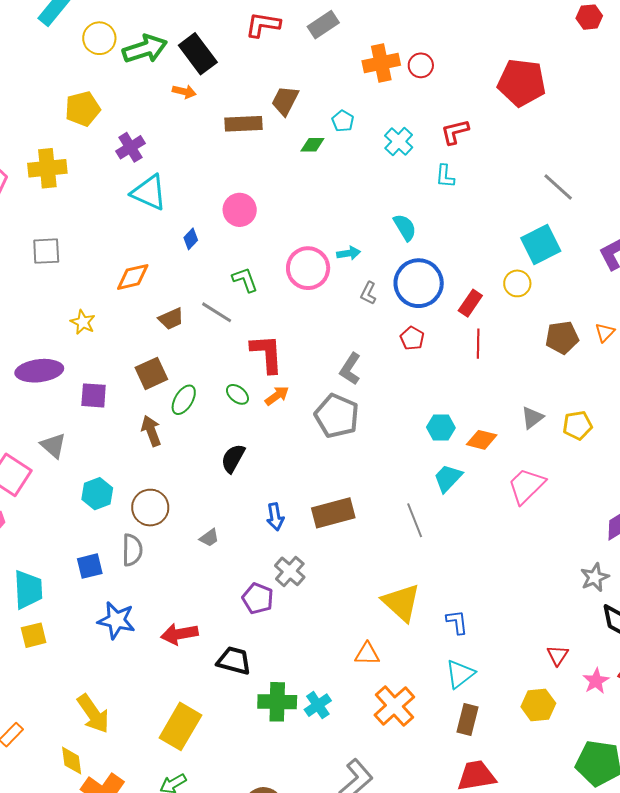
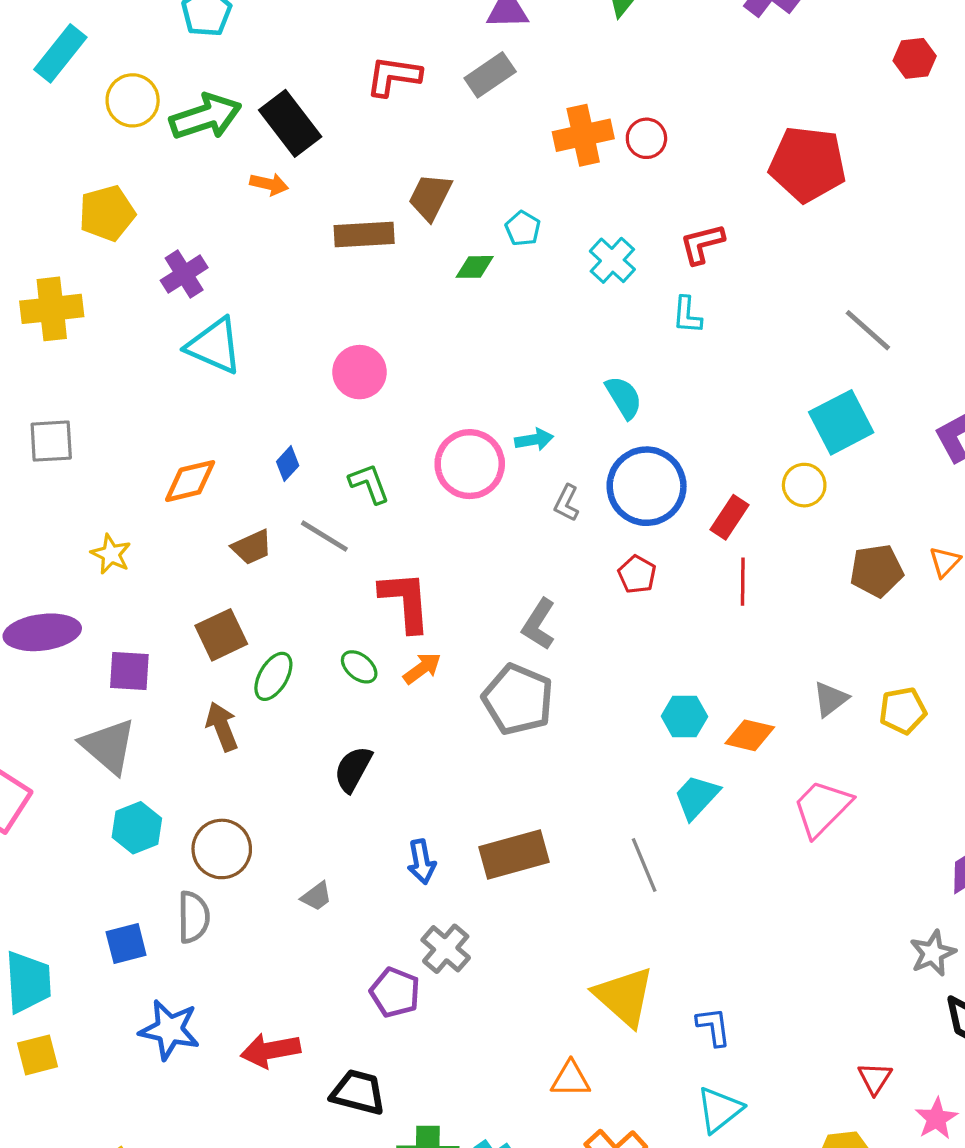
blue diamond: (191, 239) -> (288, 464), moved
gray triangle: (53, 446) -> (109, 746), moved, size x1.4

